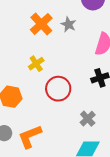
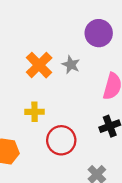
yellow cross: (36, 64) -> (35, 112), turned 35

